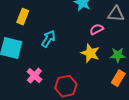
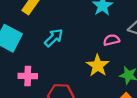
pink cross: (34, 76) -> (28, 76), turned 35

